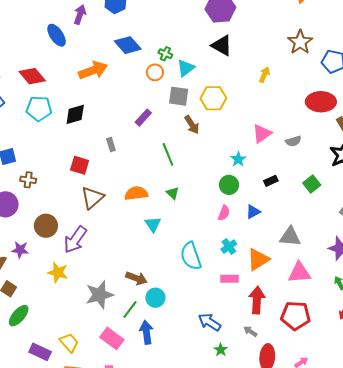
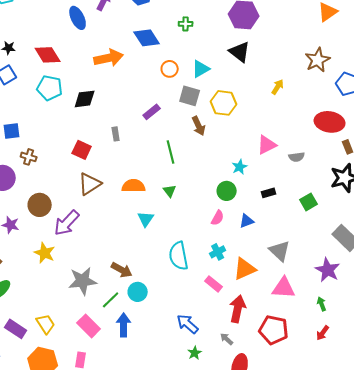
green cross: (165, 54) -> (186, 24), moved, turned -32
gray triangle: (290, 237) -> (280, 251), turned 30
pink rectangle: (230, 279) -> (214, 284), turned 30

